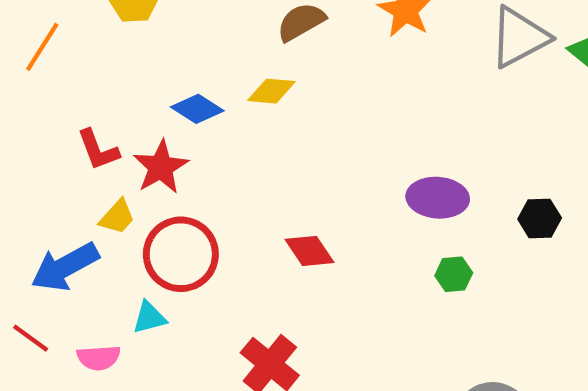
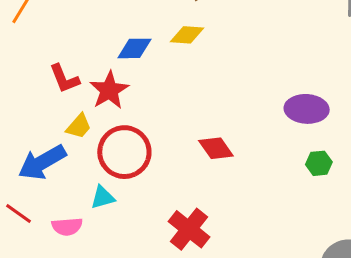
blue diamond: (197, 109) -> (134, 48), turned -33

